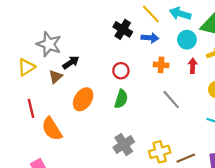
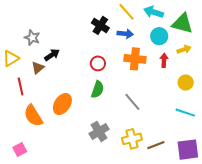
gray star: (49, 44) -> (32, 38), size x0.7
orange cross: (161, 65) -> (135, 59), size x1.5
orange ellipse: (83, 99) -> (62, 104), moved
gray line: (171, 100) -> (132, 102), moved
red line: (31, 108) -> (21, 86), moved

